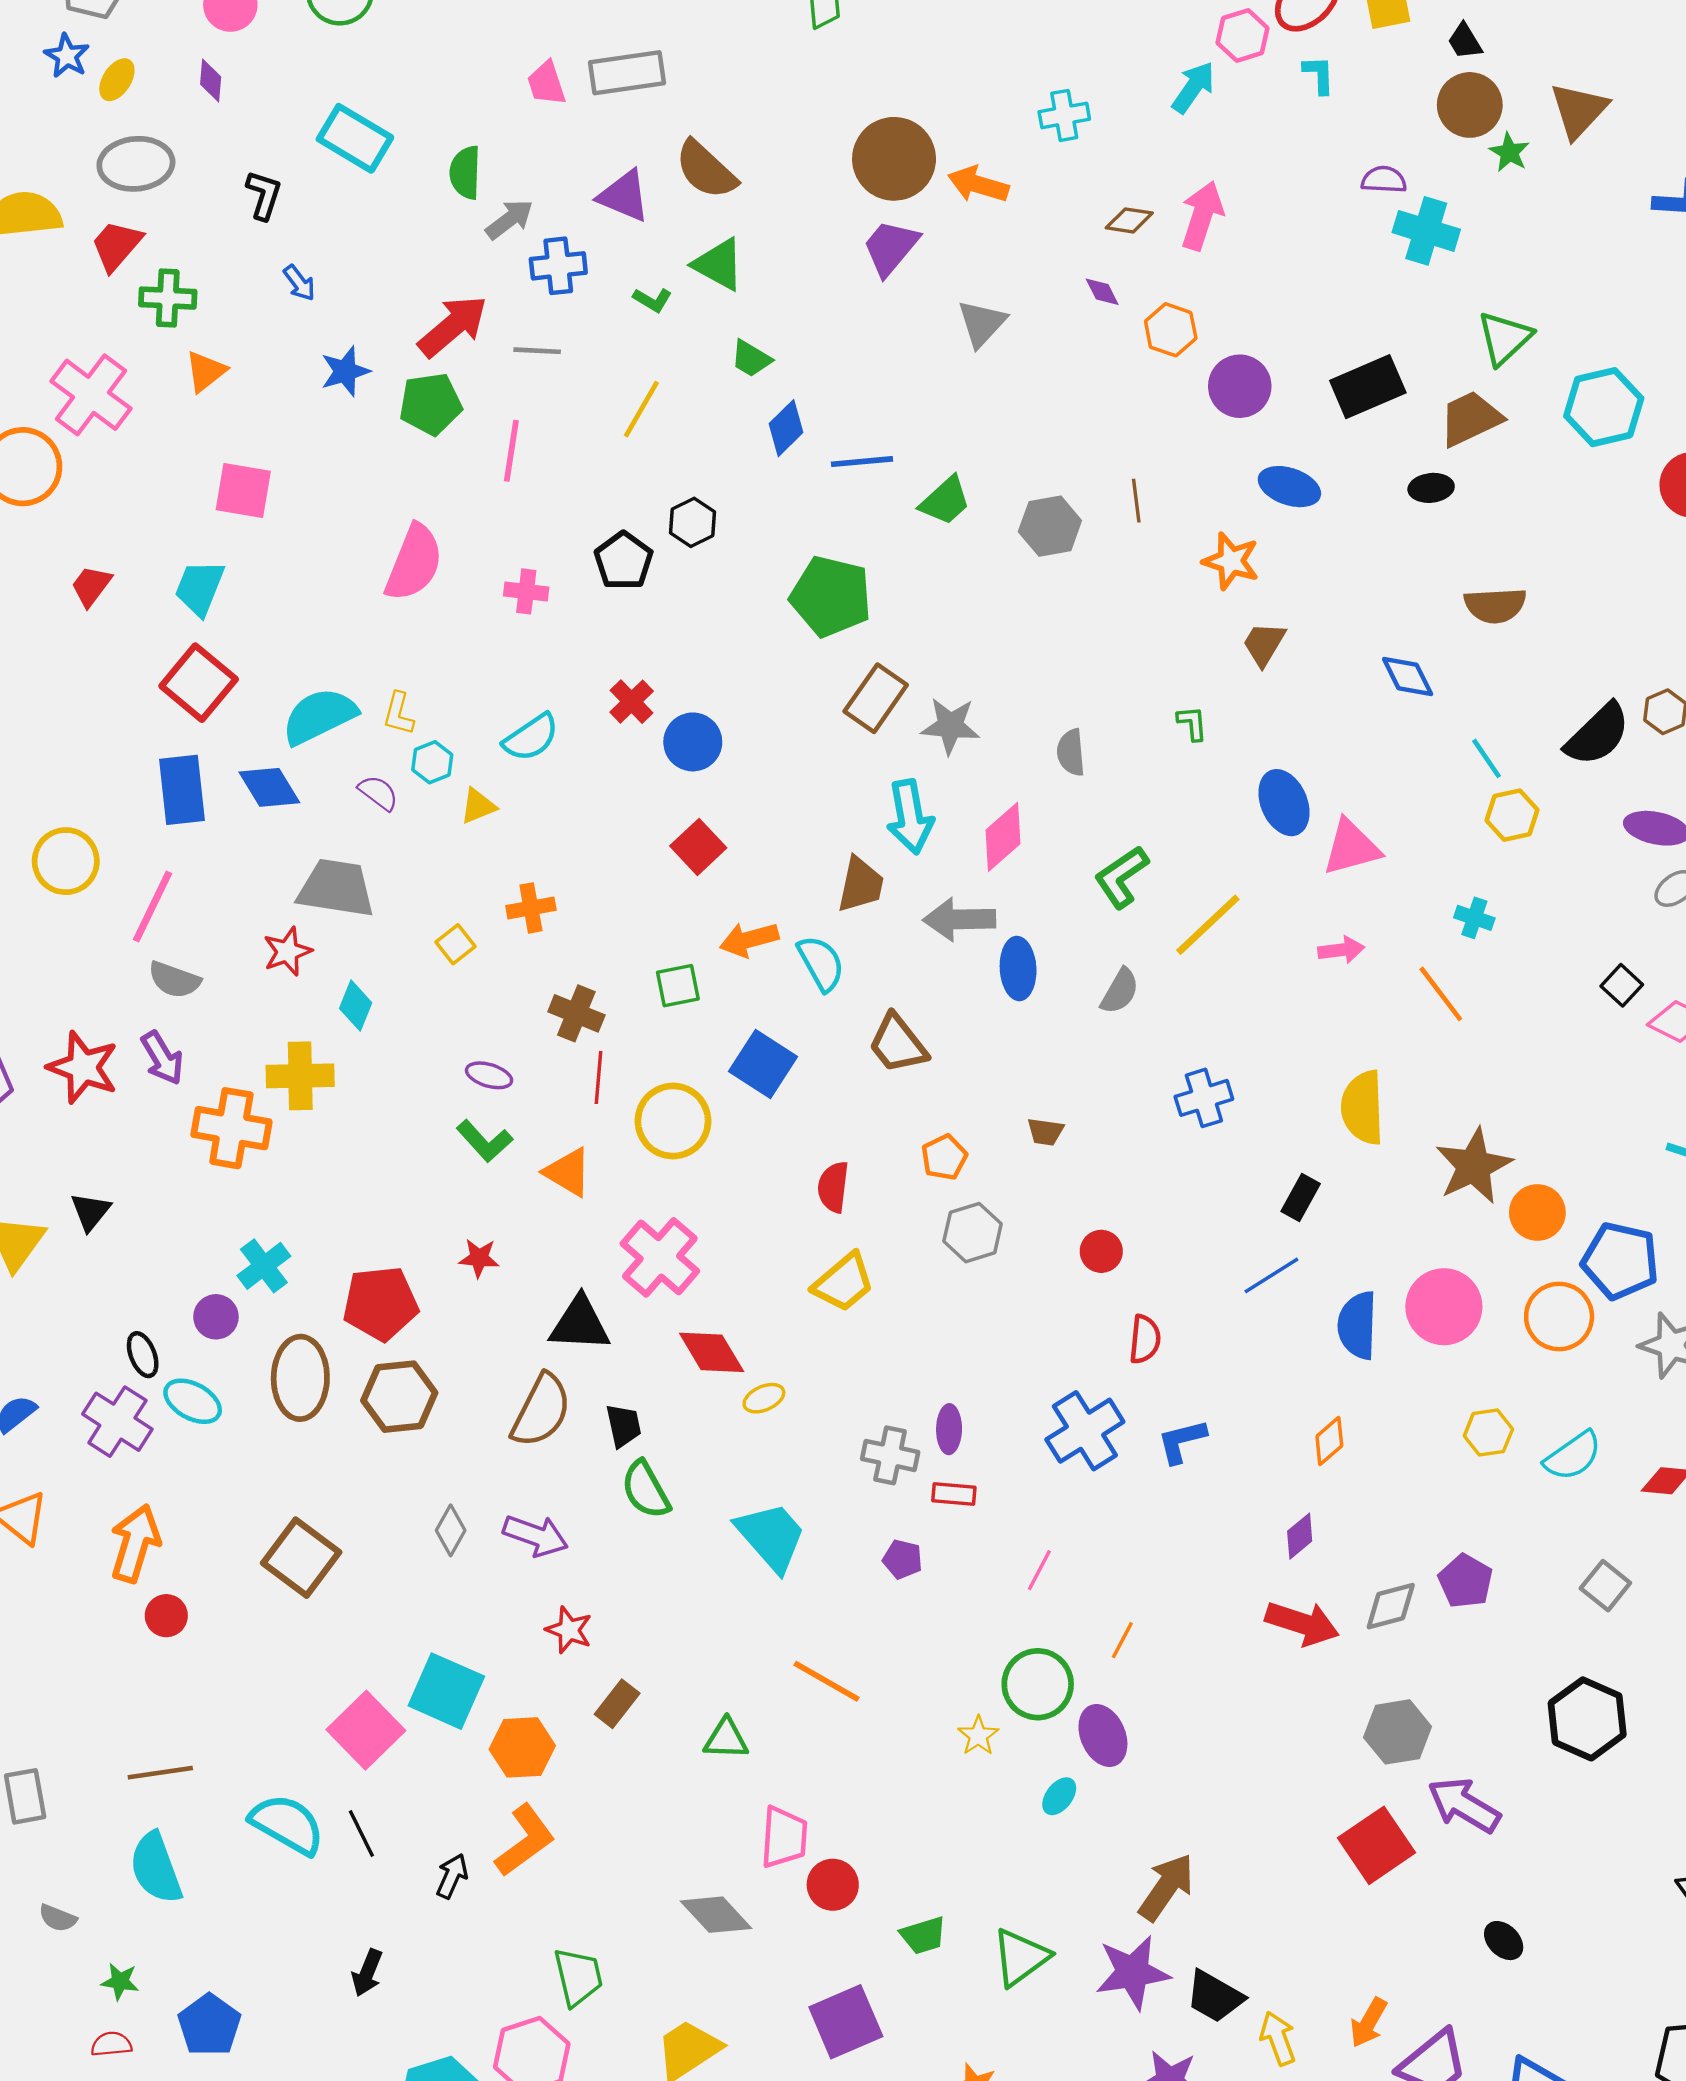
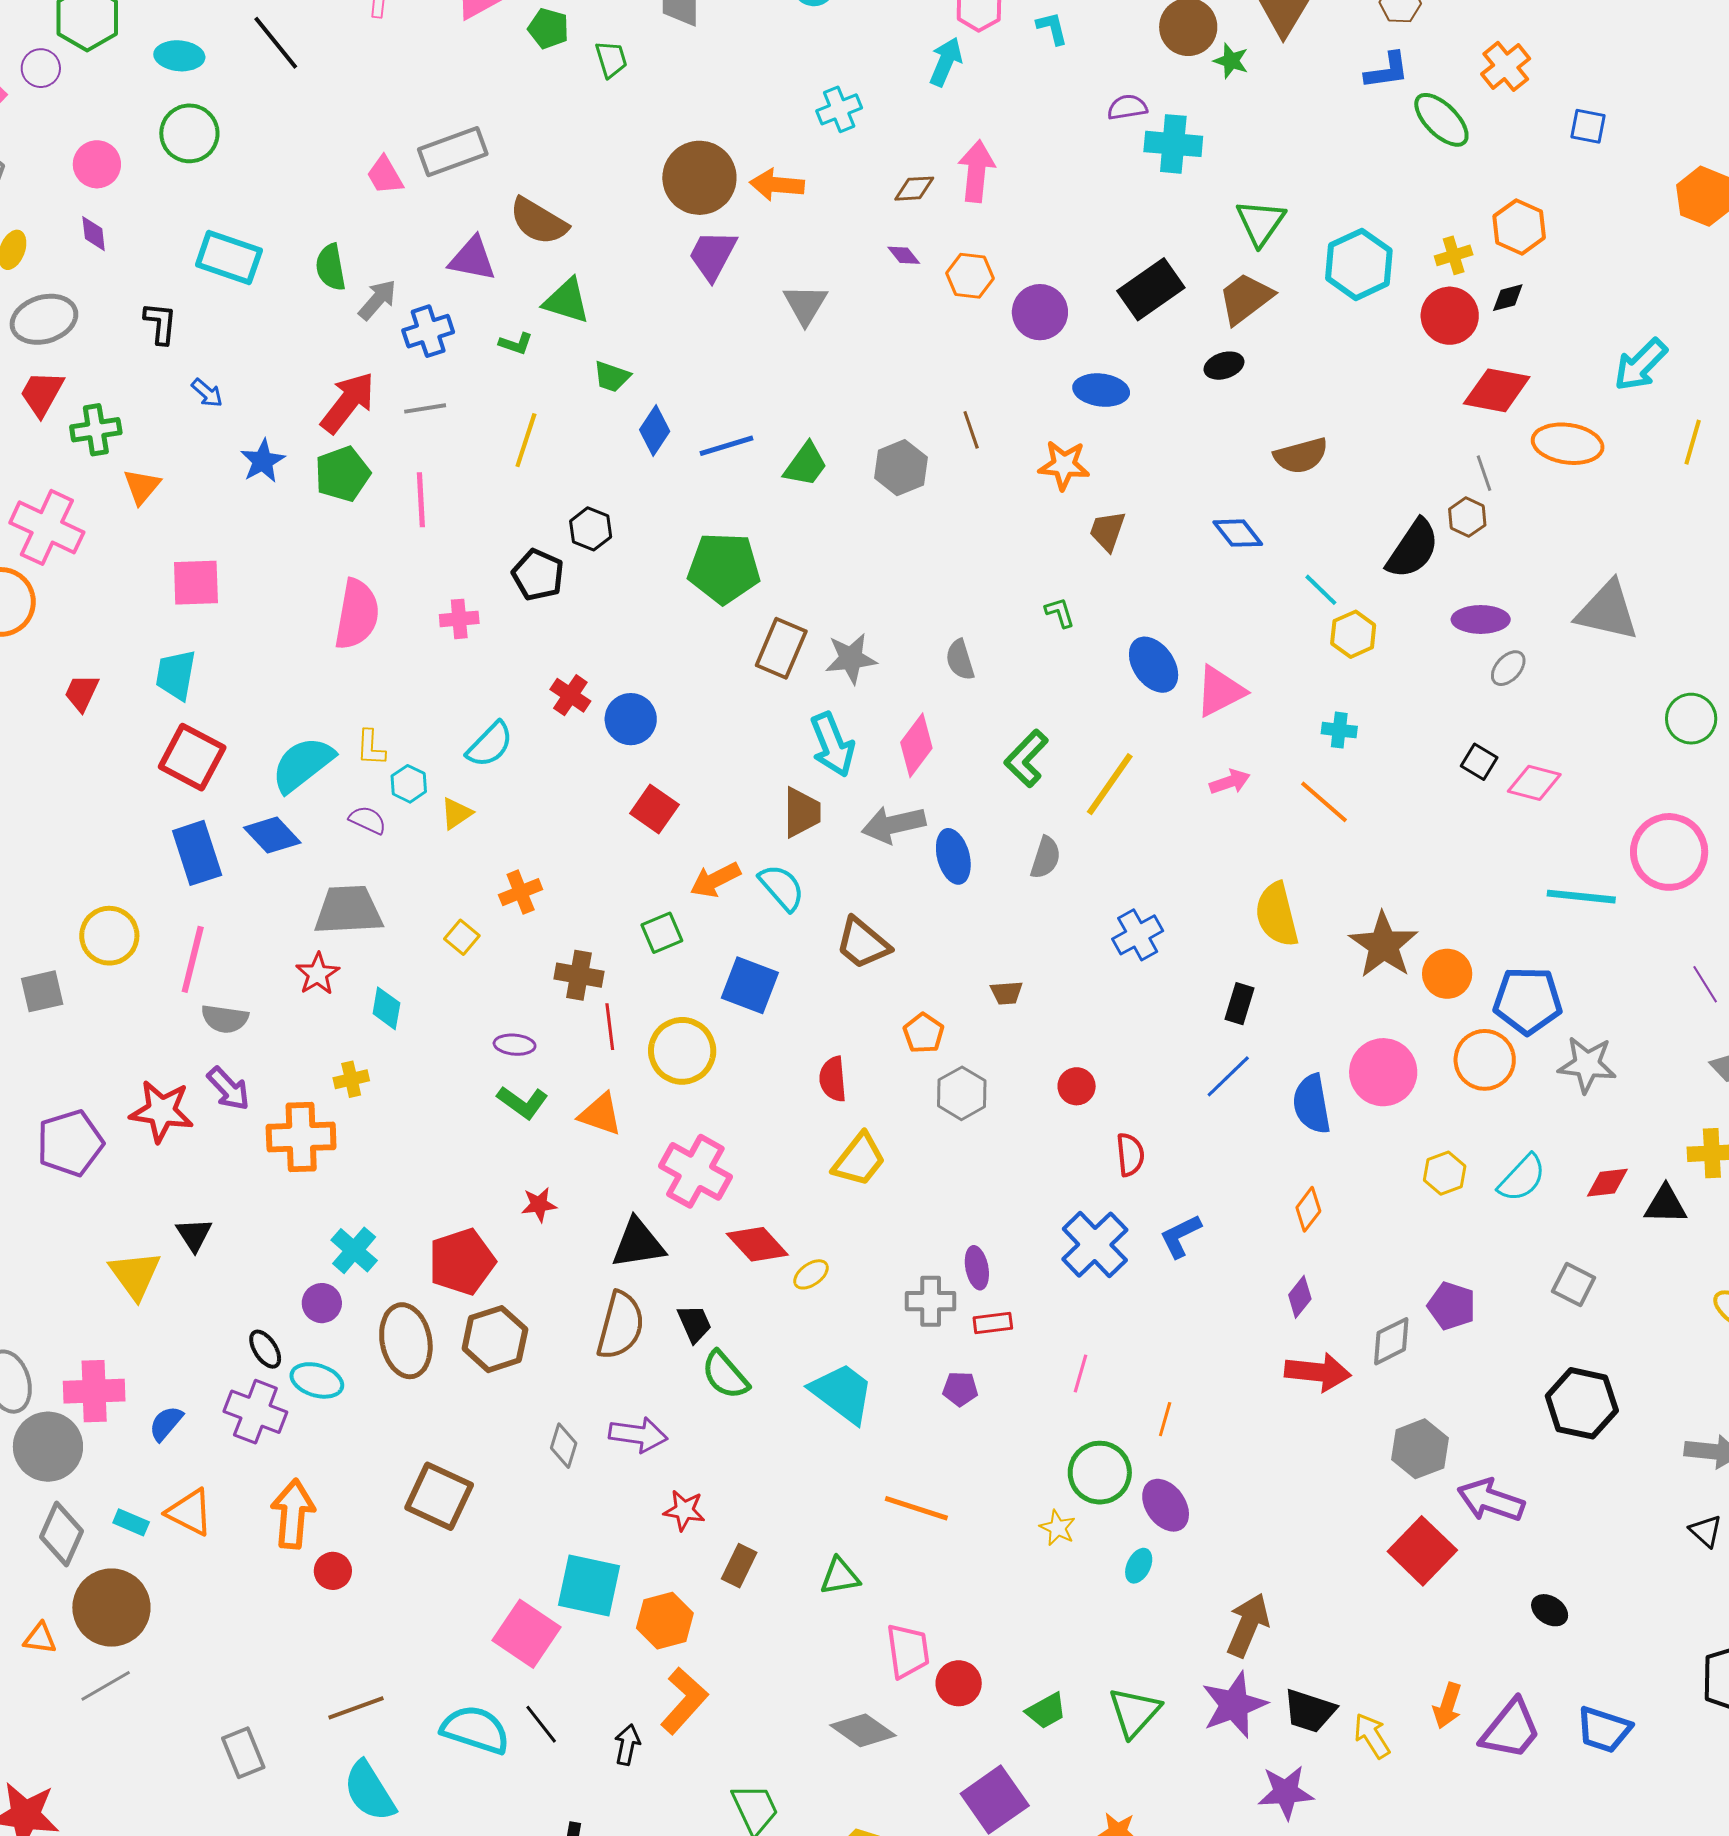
yellow cross: (300, 1076) -> (351, 1079), size x0.6

